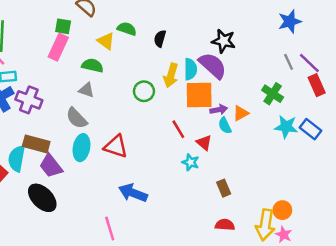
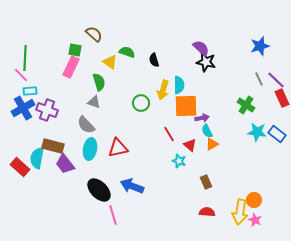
black semicircle: (160, 39) -> (154, 60), turned -32
green semicircle: (93, 66) -> (99, 82), turned 60
purple semicircle: (213, 66) -> (201, 48), moved, size x0.7
orange triangle: (241, 113) -> (212, 144), moved
red triangle: (116, 146) -> (118, 148), turned -30
black ellipse: (42, 198) -> (99, 190), moved

